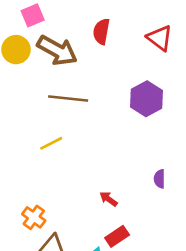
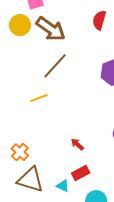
red semicircle: (101, 31) -> (99, 20), moved
brown line: (68, 98) -> (55, 66), turned -60

